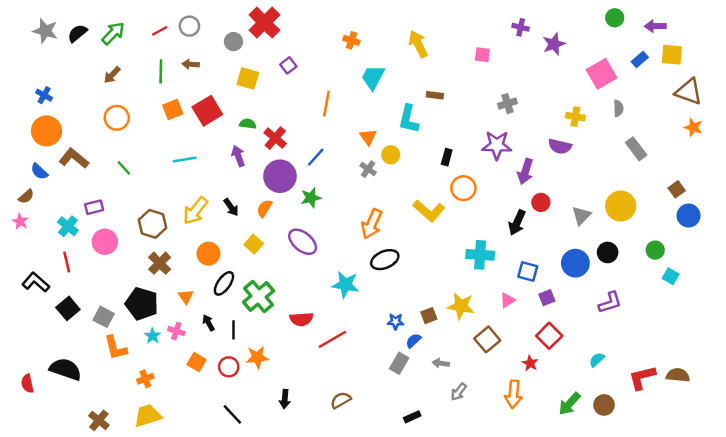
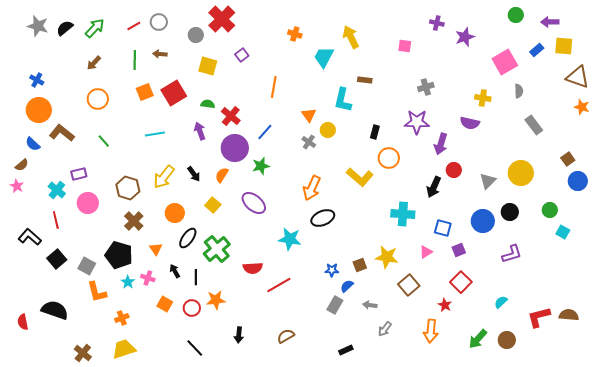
cyan trapezoid: (373, 77) -> (324, 57), moved

